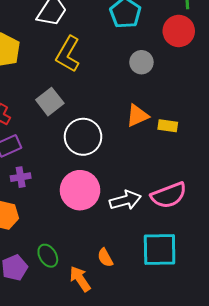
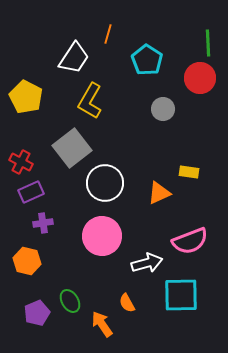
gray square: (50, 102) -> (72, 148), size x1.4
orange triangle: (137, 116) -> (159, 193), moved
white arrow: (125, 200) -> (147, 263), moved

